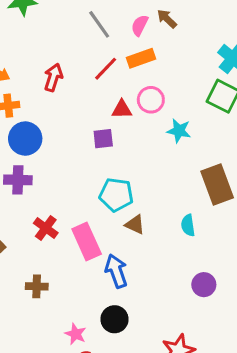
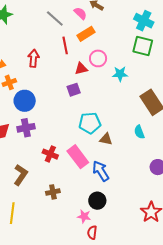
pink semicircle: (140, 25) -> (80, 13), turned 120
red line: (106, 69) -> (65, 45), turned -42
black circle: (115, 319) -> (97, 201), moved

